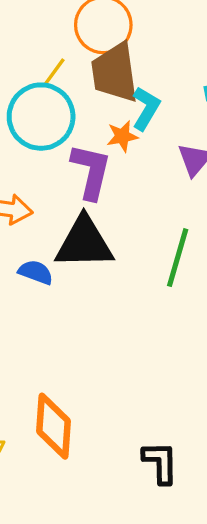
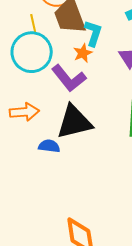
yellow line: (54, 72) -> (33, 24), turned -36
purple L-shape: (91, 171) -> (69, 78), turned 141

